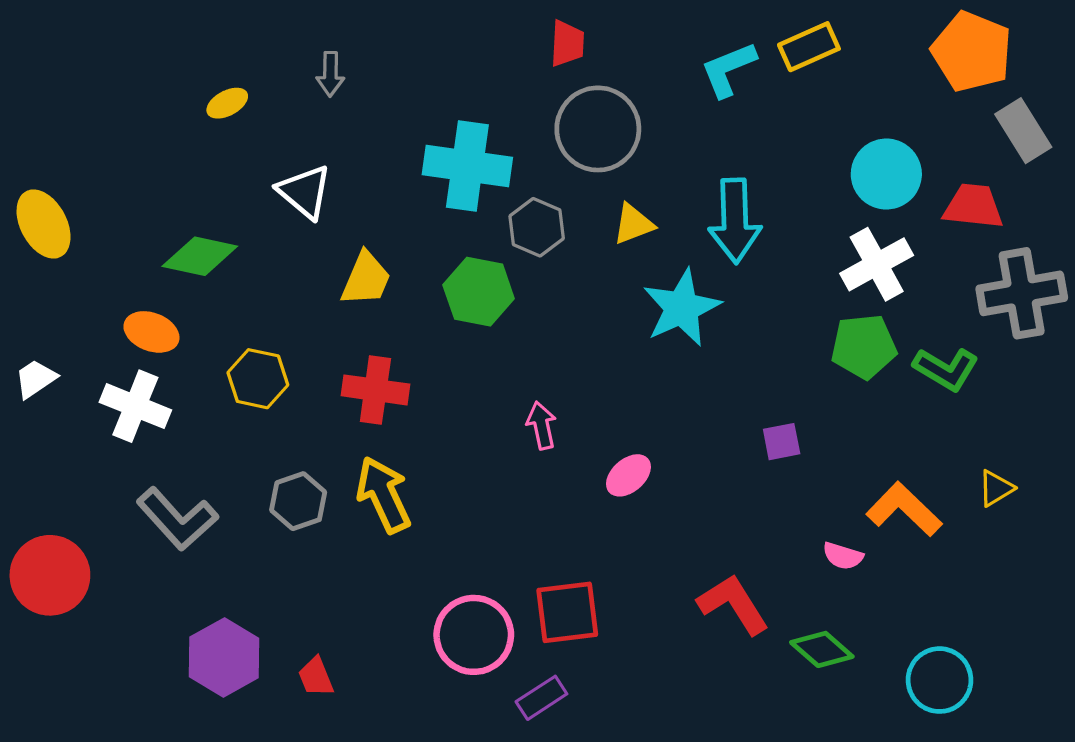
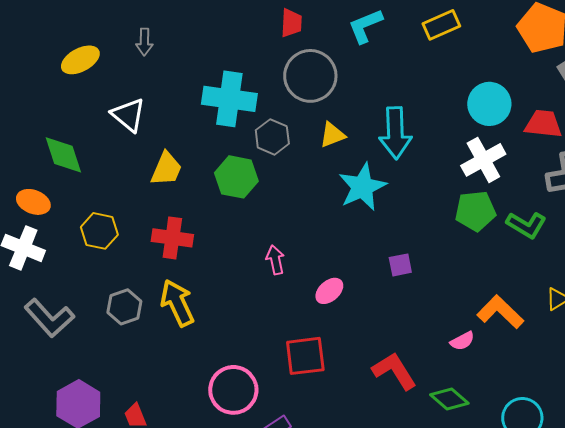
cyan L-shape: (728, 69) -> (365, 26), moved
yellow ellipse: (227, 103) -> (80, 60), size x1.5
green diamond: (200, 256) -> (63, 155), turned 60
purple square: (782, 442) -> (400, 265), moved
pink semicircle: (843, 556) -> (462, 341), turned -45
red square: (567, 612) -> (305, 356), moved

